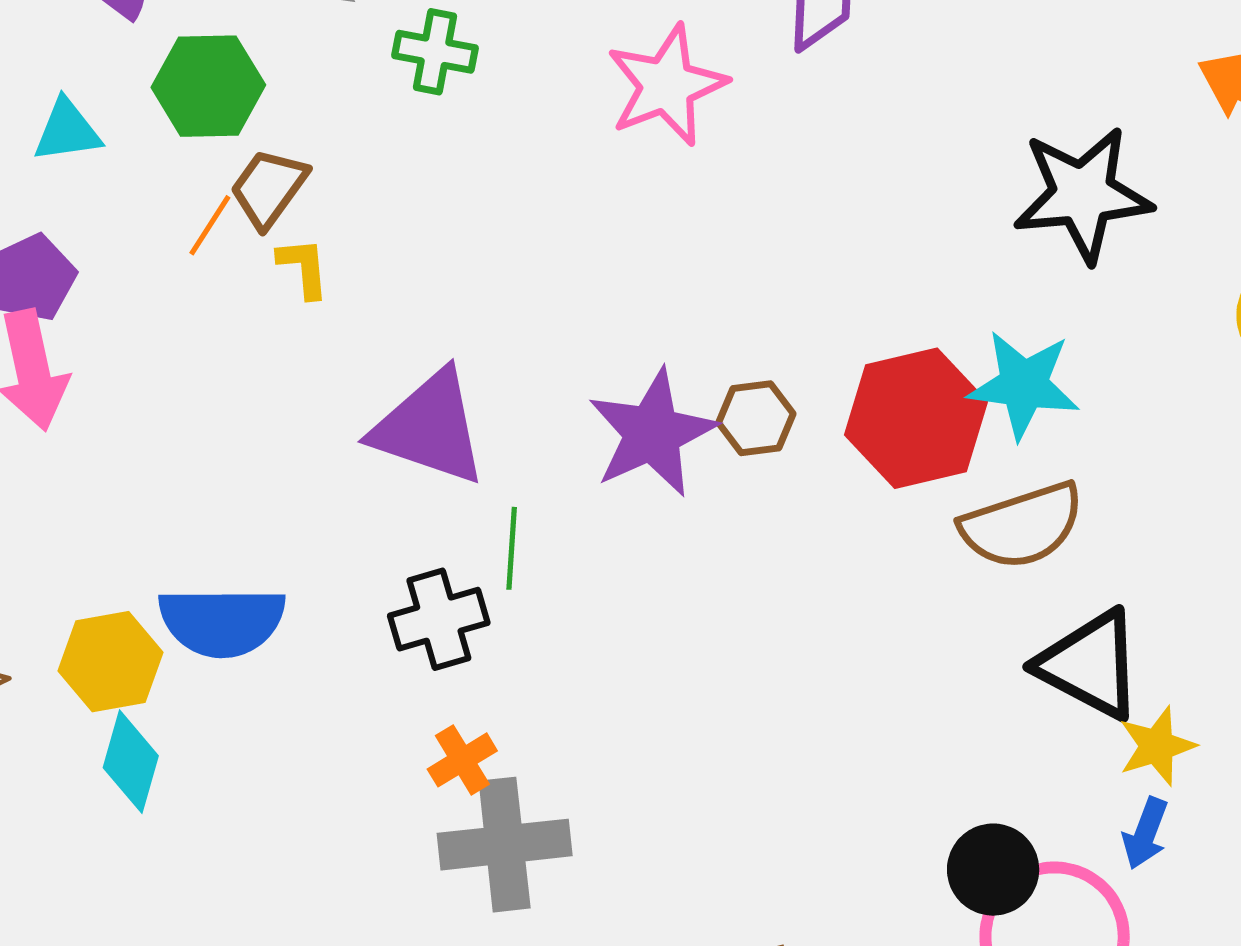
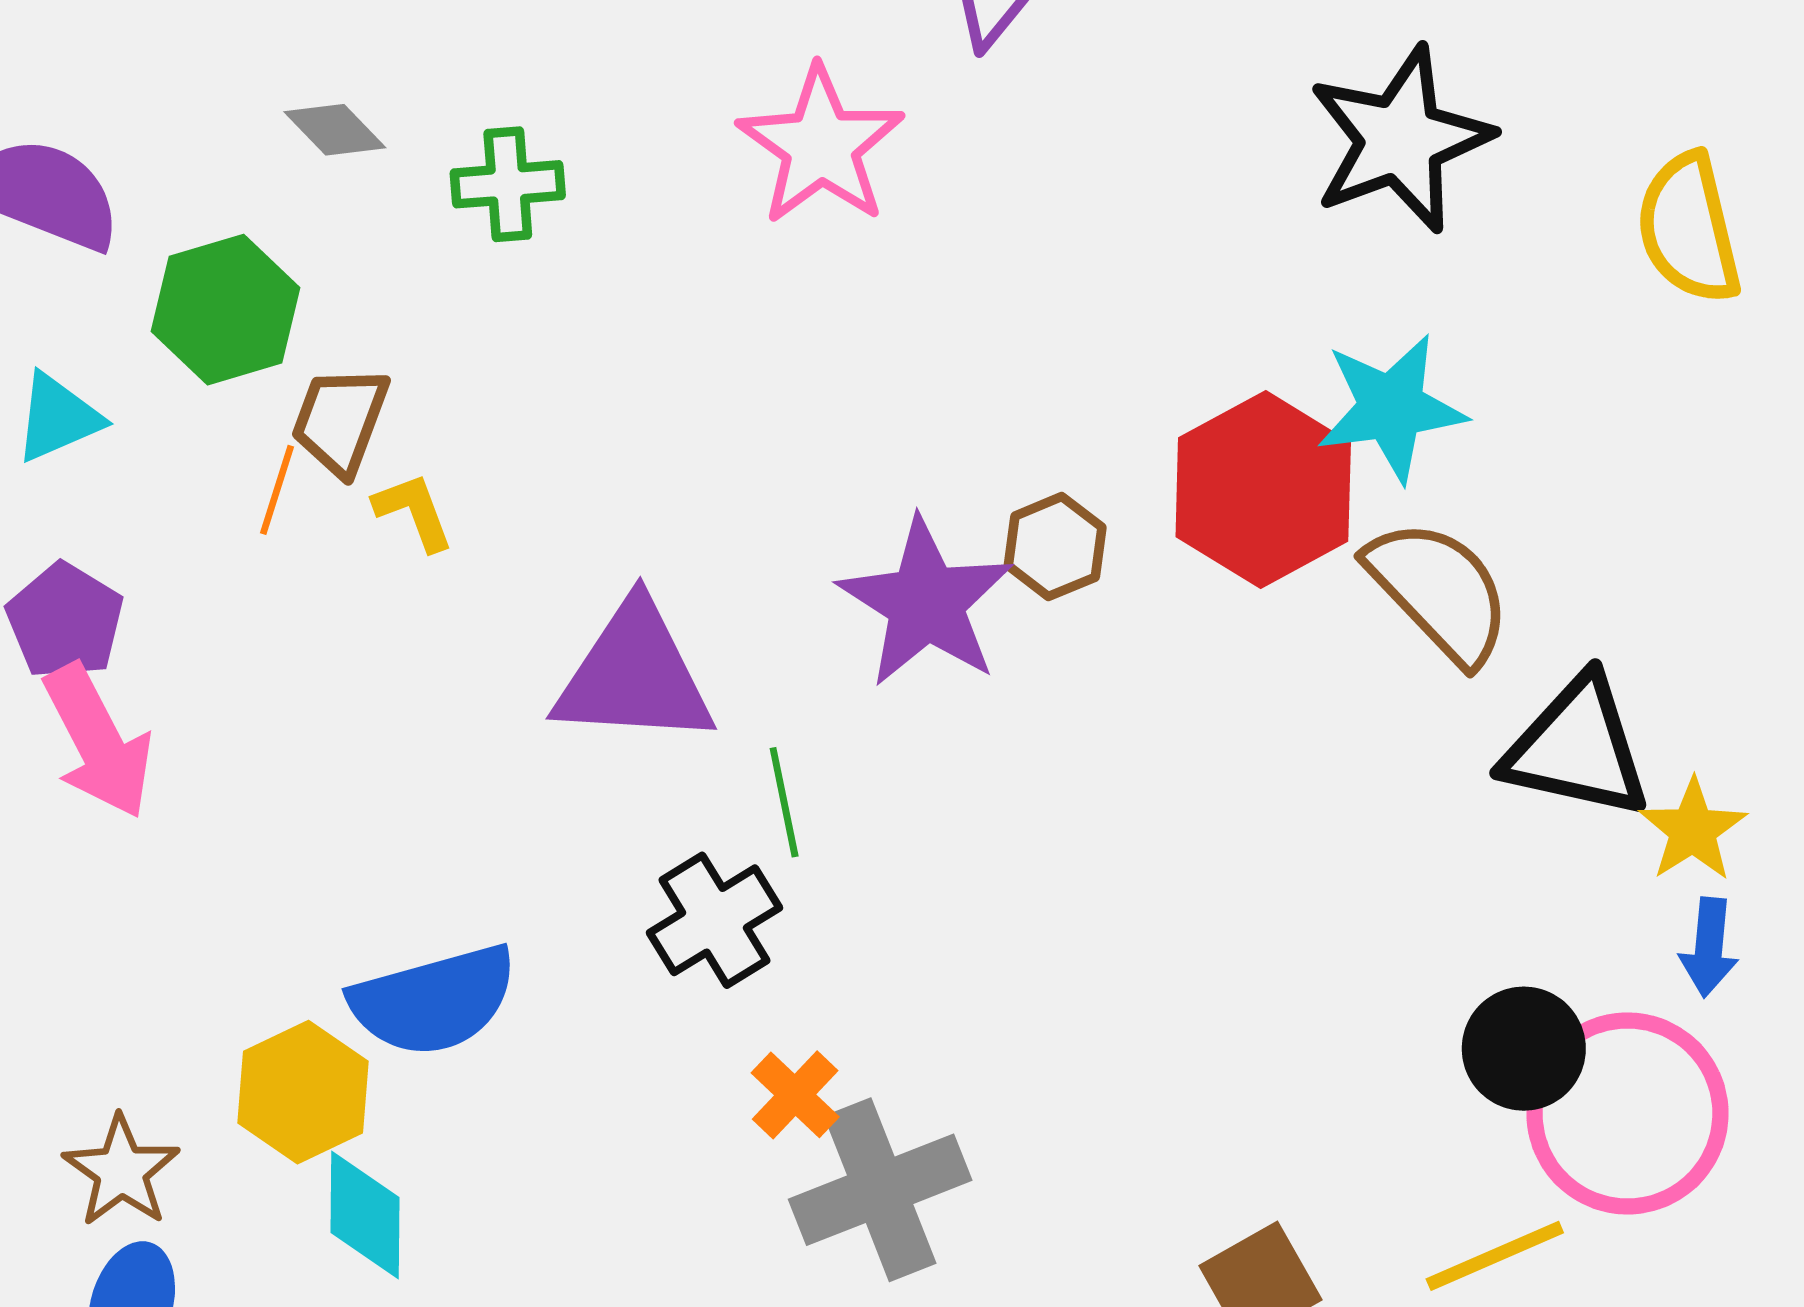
brown semicircle: (1022, 526) -> (1439, 591), turned -100

